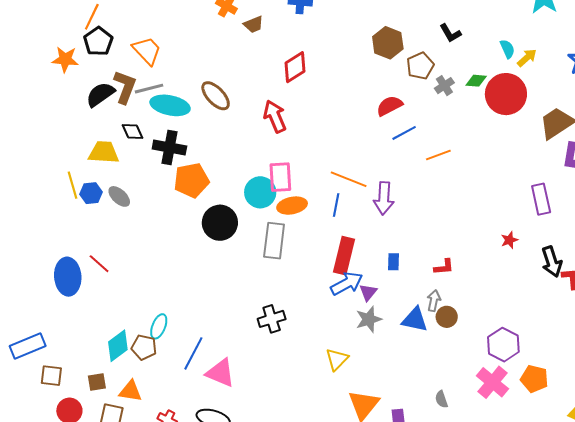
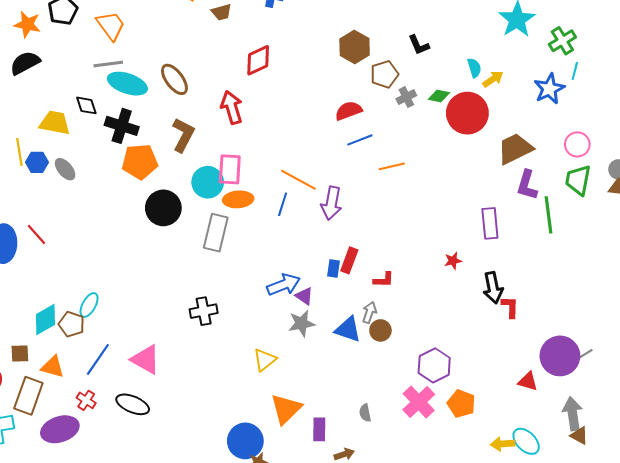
brown L-shape: (125, 87) -> (183, 135), moved
black semicircle: (100, 94) -> (25, 63), moved
red rectangle: (344, 256) -> (349, 260), moved, size x0.7
purple triangle: (368, 292) -> (304, 296), turned -42
blue line: (193, 353) -> (98, 359), moved

